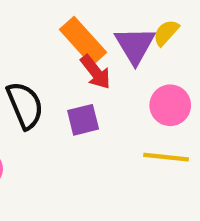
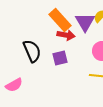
red arrow: (96, 72) -> (66, 35), turned -42

